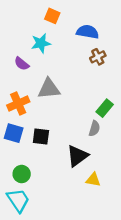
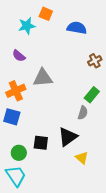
cyan star: (41, 43) -> (27, 26), moved
brown cross: (98, 57) -> (95, 61), moved
black square: (41, 136) -> (41, 143), moved
yellow triangle: (93, 180) -> (82, 158), turned 32

